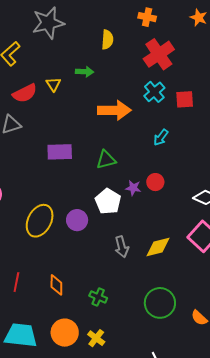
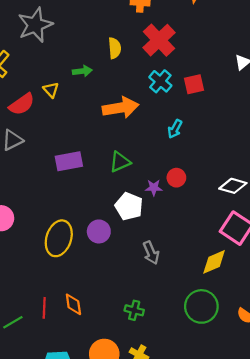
yellow semicircle: (107, 40) -> (115, 48), moved
yellow diamond: (158, 247) -> (214, 262), moved
orange diamond: (56, 285) -> (73, 304), moved

